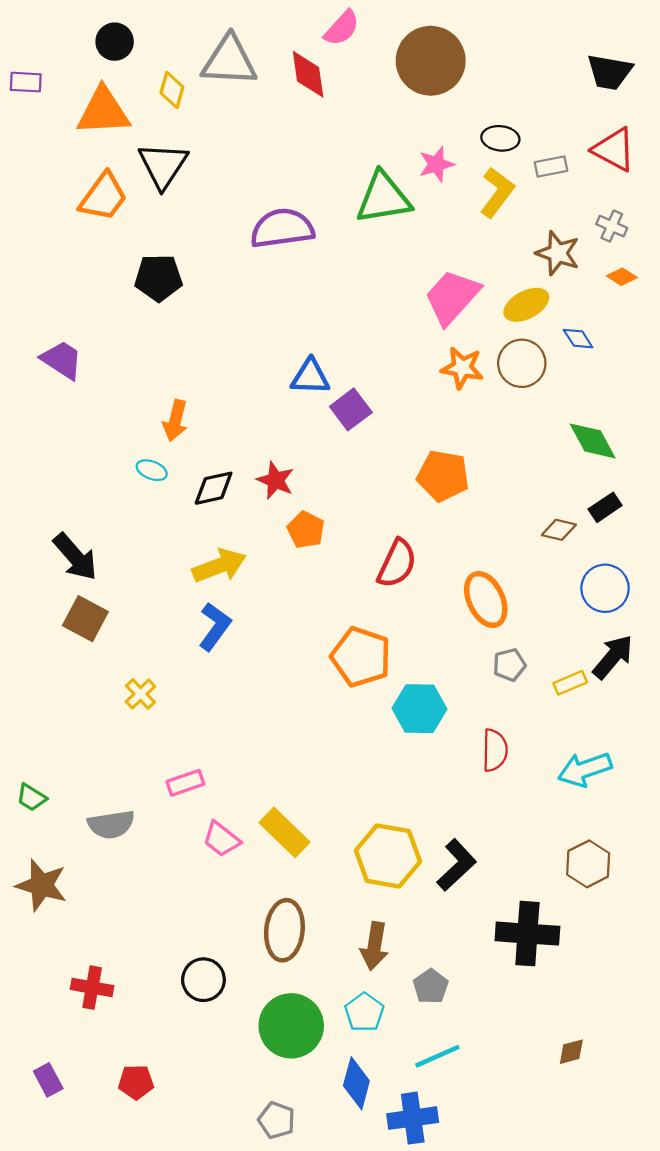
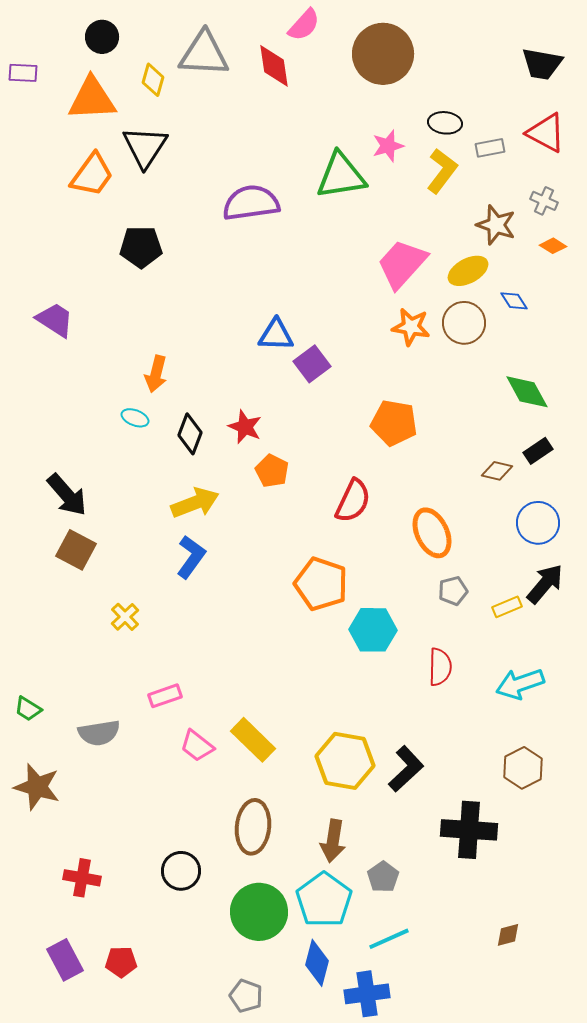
black diamond: (214, 488) -> (190, 434), turned -57
cyan pentagon: (364, 1012) -> (324, 900), size x1.6
purple rectangle: (48, 1080) -> (65, 960), moved, size x1.4

